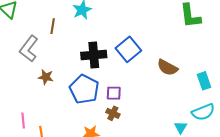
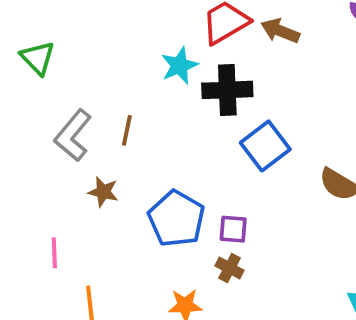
brown line: (53, 26) -> (127, 130), moved
black cross: (94, 55) -> (227, 90), moved
pink line: (23, 121) -> (54, 253), moved

